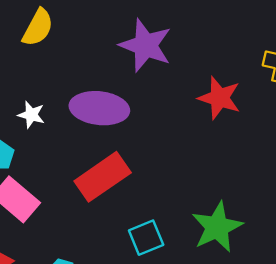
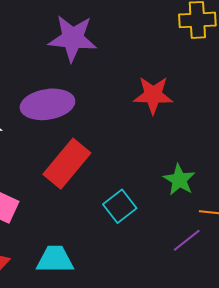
red star: (219, 98) -> (153, 95), moved
green star: (217, 227) -> (179, 180), size x0.7

